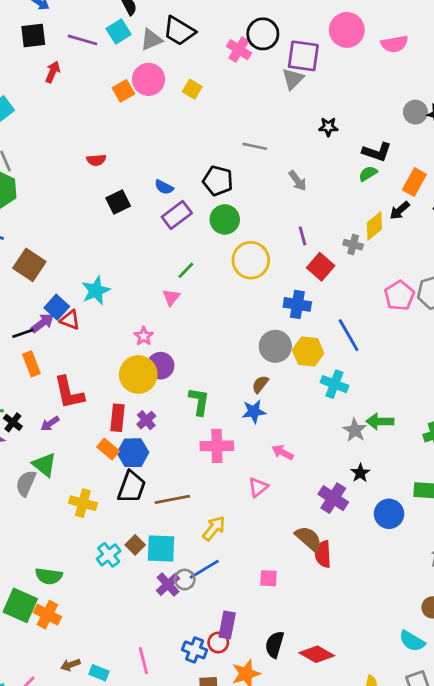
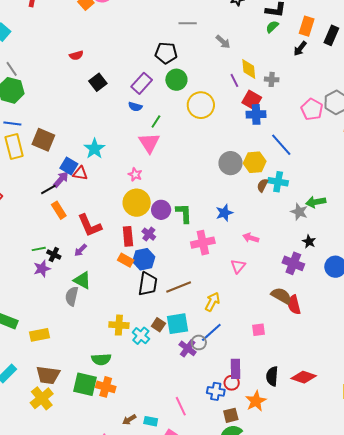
blue semicircle: (164, 187) -> (135, 107), moved
yellow diamond: (374, 226) -> (249, 69), moved, turned -45
pink triangle: (171, 297) -> (149, 143), size x1.6
blue cross: (297, 304) -> (256, 114), moved
purple circle: (161, 366) -> (161, 210), moved
brown semicircle: (260, 384) -> (262, 185), moved
yellow cross: (83, 503) -> (119, 325), moved

